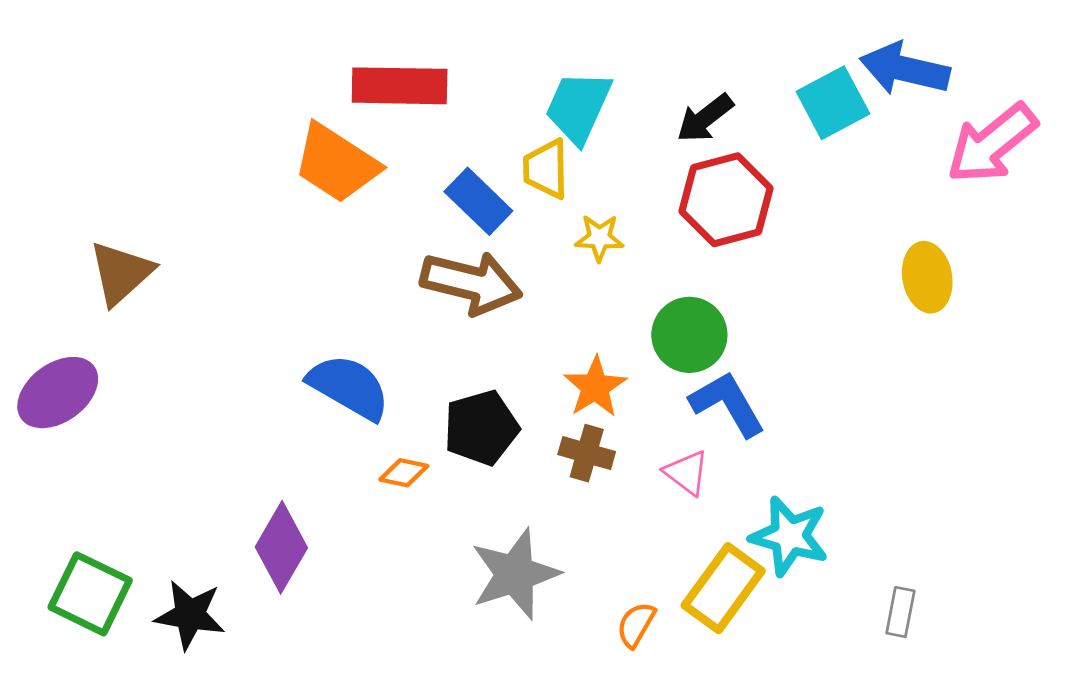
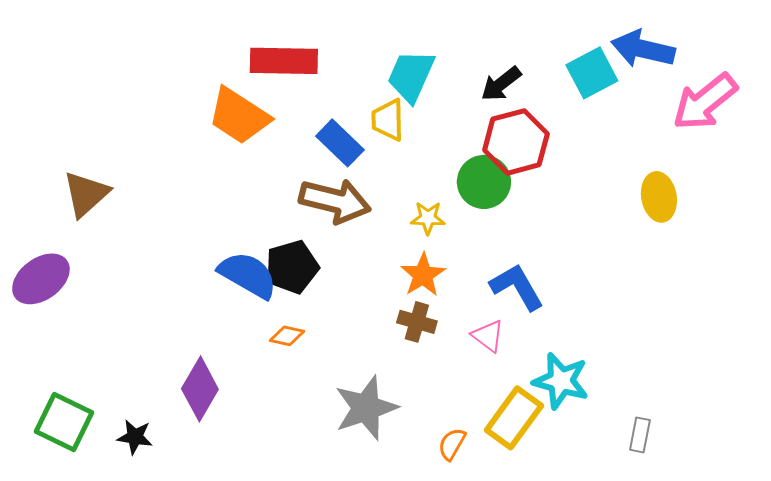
yellow star: (599, 238) -> (428, 218), moved
green circle: (689, 335) -> (484, 182), moved
black pentagon: (481, 428) -> (292, 267), moved
black star: (190, 615) -> (135, 437), size x0.7

